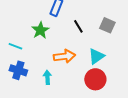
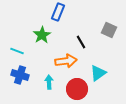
black line: (78, 26) -> (81, 42), moved
cyan triangle: (96, 56) -> (98, 73), moved
red circle: (95, 79) -> (77, 89), moved

